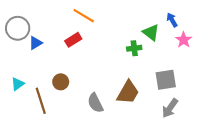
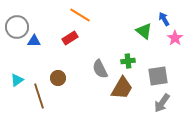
blue triangle: (35, 43) -> (34, 41), turned 32
green cross: (134, 48) -> (128, 61), moved
gray semicircle: (95, 103) -> (100, 69), moved

